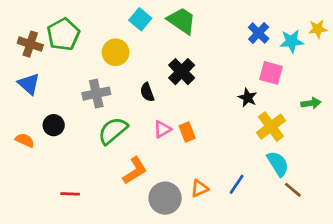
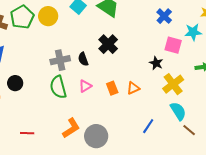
cyan star: (292, 41) -> (193, 32), moved
yellow circle: (116, 52) -> (48, 16), moved
gray cross: (96, 94) -> (60, 60), moved
pink triangle: (162, 129) -> (85, 86), moved
green semicircle: (113, 131) -> (58, 87), turned -65
orange L-shape: (135, 171) -> (71, 128), moved
orange triangle: (199, 188) -> (133, 88), moved

